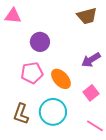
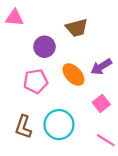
brown trapezoid: (87, 16) -> (77, 28), moved
orange ellipse: (61, 79) -> (73, 75), moved

